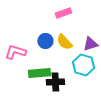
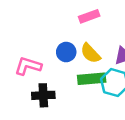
green rectangle: (39, 73) -> (92, 79), moved
black cross: (55, 82) -> (43, 95), moved

